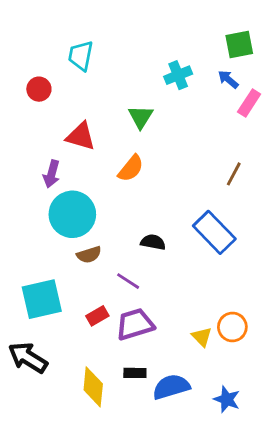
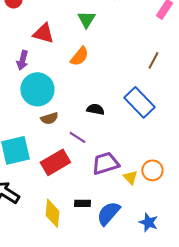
red rectangle: (97, 316) -> (55, 162), size x1.8
purple trapezoid: (135, 324) -> (105, 163), moved
blue semicircle: (171, 387) -> (108, 213), turned -32

